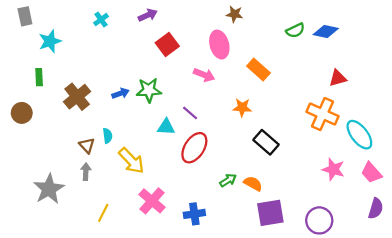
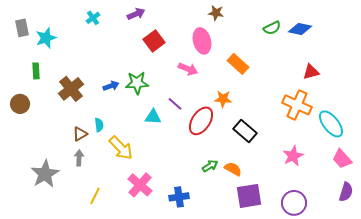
gray rectangle: (25, 16) -> (22, 28), moved
brown triangle: (87, 146) -> (80, 134), turned 42
red ellipse: (194, 148) -> (201, 121), moved
pink star: (333, 169) -> (293, 156), moved, turned 30

